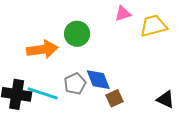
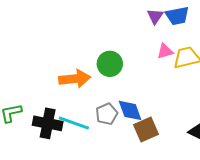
pink triangle: (123, 14) -> (165, 51), moved
brown square: (114, 98) -> (146, 130), size x1.4

